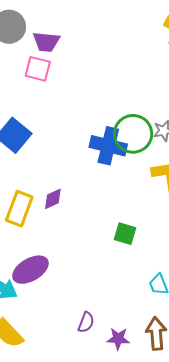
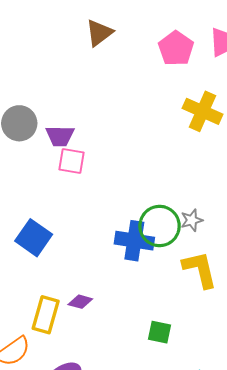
pink square: (38, 69) -> (72, 161), moved
purple diamond: (53, 199) -> (80, 302), turned 45

